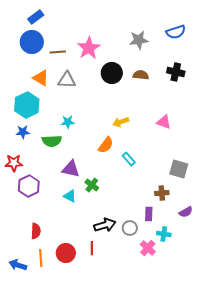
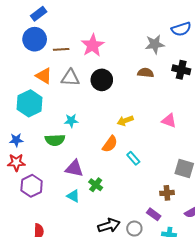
gray star: (139, 40) -> (155, 44), moved
black circle: (112, 73) -> (102, 80), moved
blue star: (23, 132) -> (16, 140), moved
purple rectangle: (149, 214) -> (154, 214), turned -56

